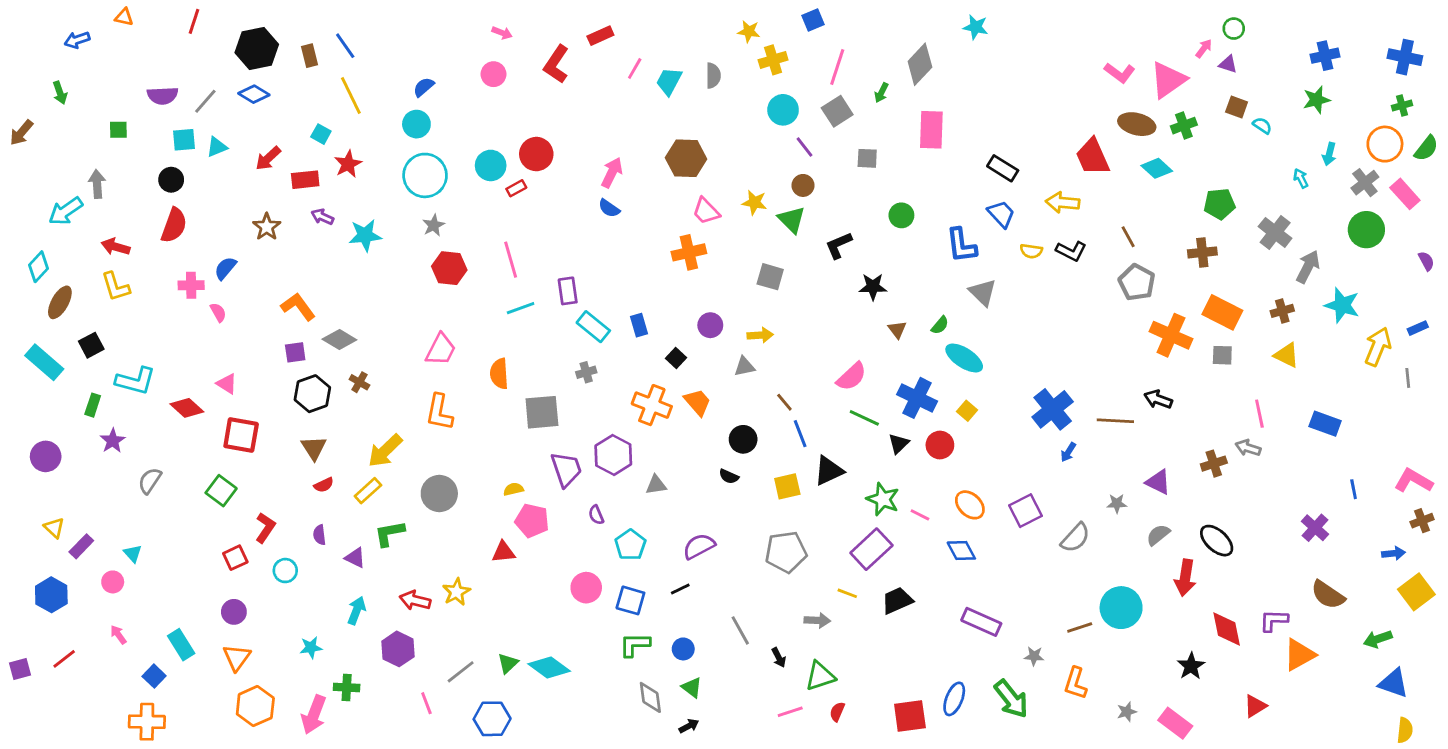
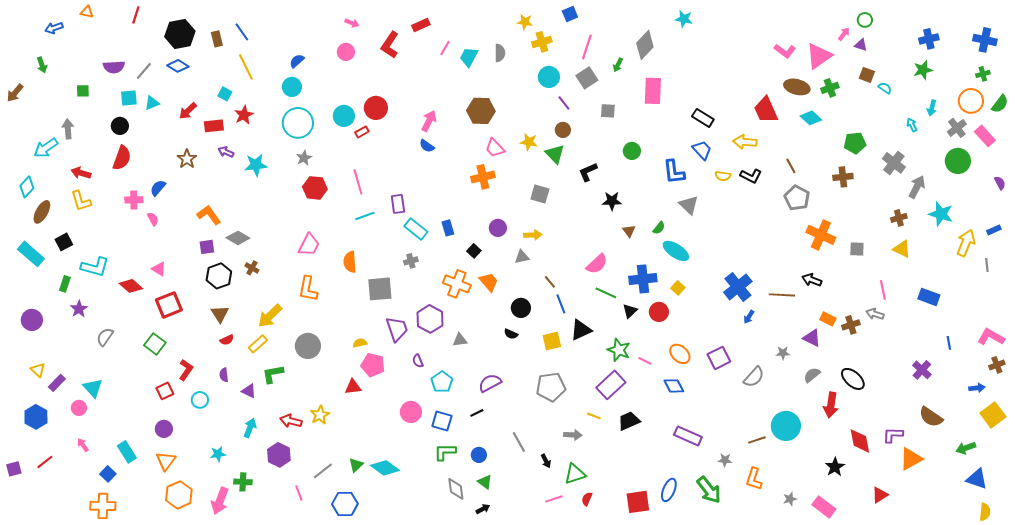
orange rectangle: (1222, 312) -> (828, 319), moved, size x0.6
blue cross: (917, 398) -> (643, 279), turned -32
red square: (241, 435) -> (169, 305), turned -32
cyan triangle: (133, 553) -> (93, 388), size x1.5

